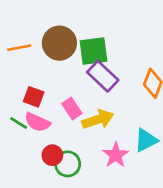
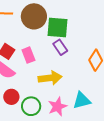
purple rectangle: (103, 76) -> (60, 47), size x0.7
pink rectangle: (72, 109) -> (28, 55), moved
green circle: (68, 164) -> (31, 106), moved

